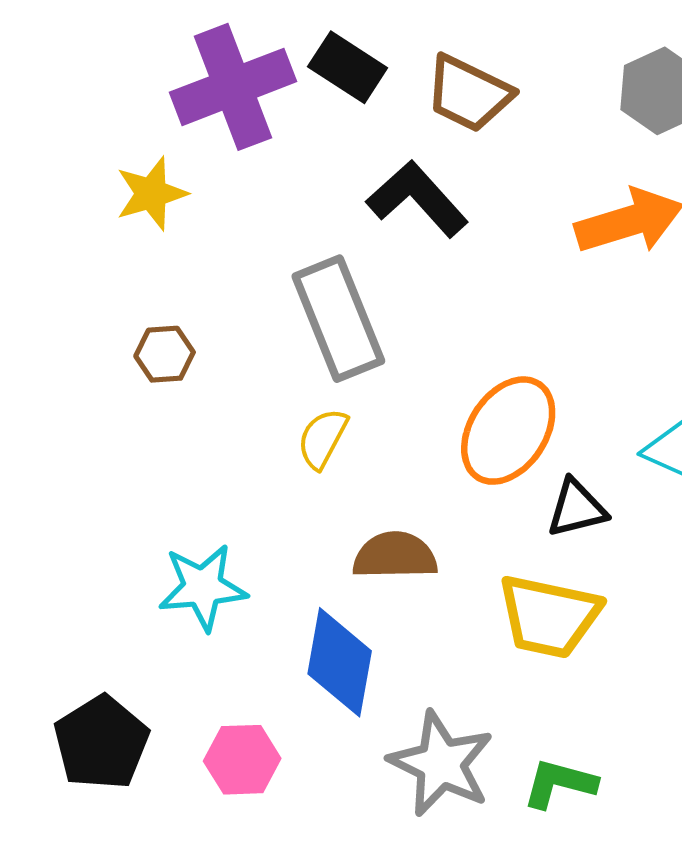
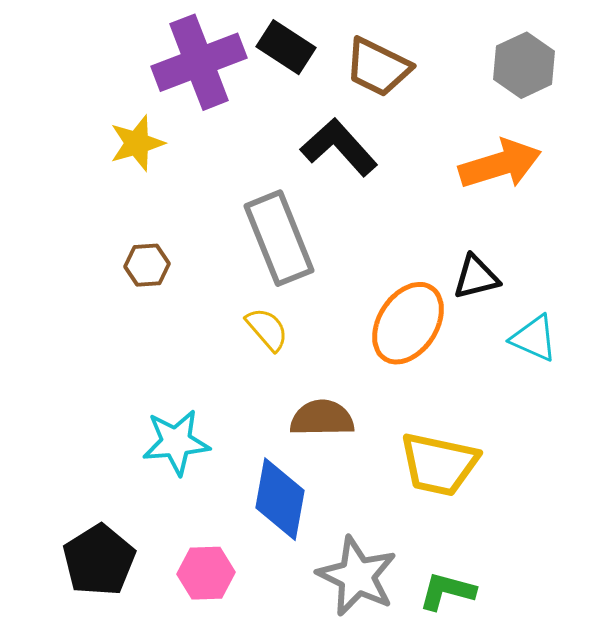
yellow semicircle: (323, 438) -> (267, 329), turned 111
black triangle: (577, 508) -> (476, 277), moved

